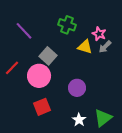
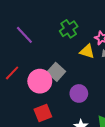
green cross: (67, 25) -> (69, 29), turned 36
gray square: (48, 56) -> (56, 72), moved

